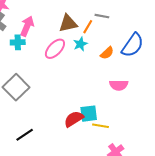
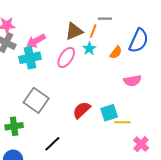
pink arrow: (27, 26) -> (36, 41), turned -132
cyan cross: (18, 42) -> (30, 58), size x1.5
red semicircle: (74, 119) -> (82, 110), moved

